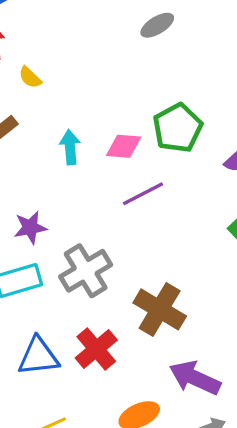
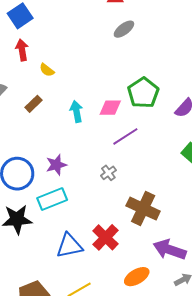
gray cross: (86, 271) -> (108, 173), moved, size x0.5

